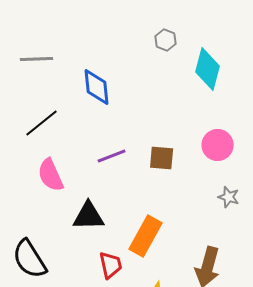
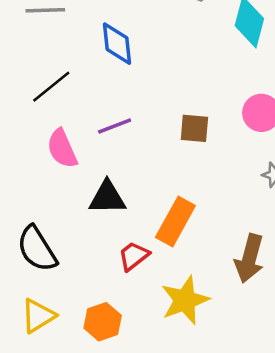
purple line: (112, 156) -> (115, 126), moved
red trapezoid: (111, 265) -> (134, 256), turned -116

